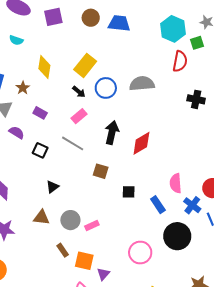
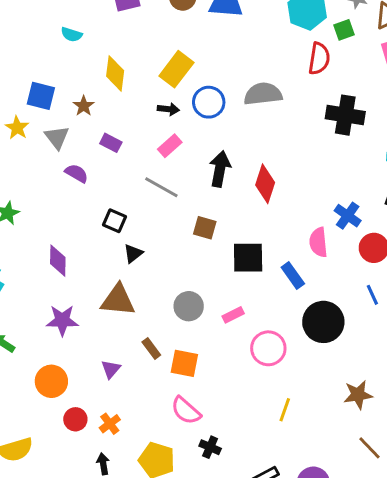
black arrow: (79, 92) -> (168, 109), turned -32
black cross: (196, 99) -> (345, 115), size x1.4
red diamond: (141, 143) -> (265, 184), turned -40
black square: (40, 150) -> (115, 221), moved
black square: (129, 192) -> (248, 258), size x1.6
blue cross: (192, 205) -> (348, 216), moved
brown triangle: (41, 217) -> (118, 300), size x1.4
gray circle: (70, 220) -> (189, 306), moved
pink rectangle: (92, 226) -> (233, 315), moved
purple triangle: (103, 274) -> (111, 369), moved

